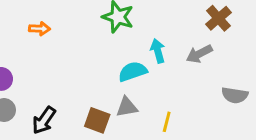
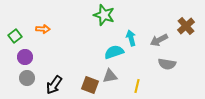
brown cross: (218, 18) -> (186, 26), moved
orange arrow: (40, 29) -> (43, 29), moved
gray semicircle: (235, 95) -> (167, 64), moved

